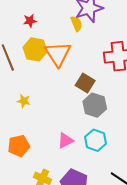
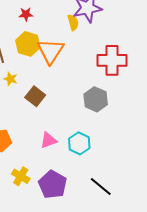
brown square: (85, 83) -> (35, 96), moved
yellow star: (24, 101) -> (11, 79), moved
gray hexagon: (95, 105) -> (96, 99), moved

